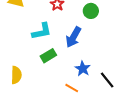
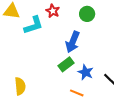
cyan L-shape: (42, 31) -> (33, 25), moved
green rectangle: (48, 56) -> (66, 64), moved

